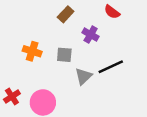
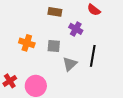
brown rectangle: (66, 14) -> (55, 12), turned 56
black line: (111, 67) -> (93, 56), turned -55

